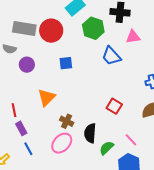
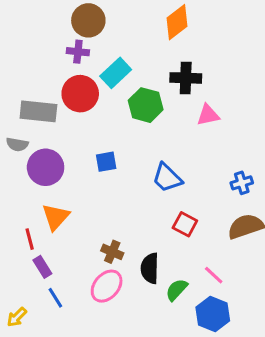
red circle: (51, 31) -> (80, 94), moved
blue trapezoid: (111, 56) -> (167, 178), moved
purple circle: (27, 65) -> (46, 167), size x1.5
orange triangle: (47, 97) -> (56, 217), moved

